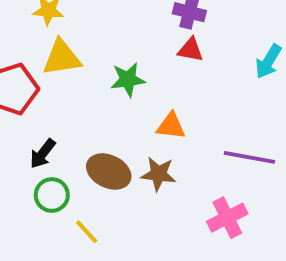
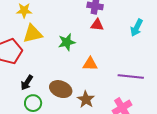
brown star: (158, 174) -> (86, 99), moved, turned 30

